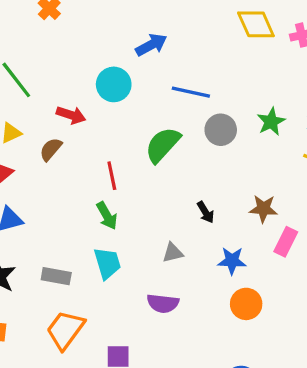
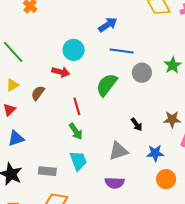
blue arrow: (151, 45) -> (108, 25), moved
red arrow: (71, 115) -> (61, 72), moved
gray triangle: (173, 253) -> (118, 151), size x1.5

